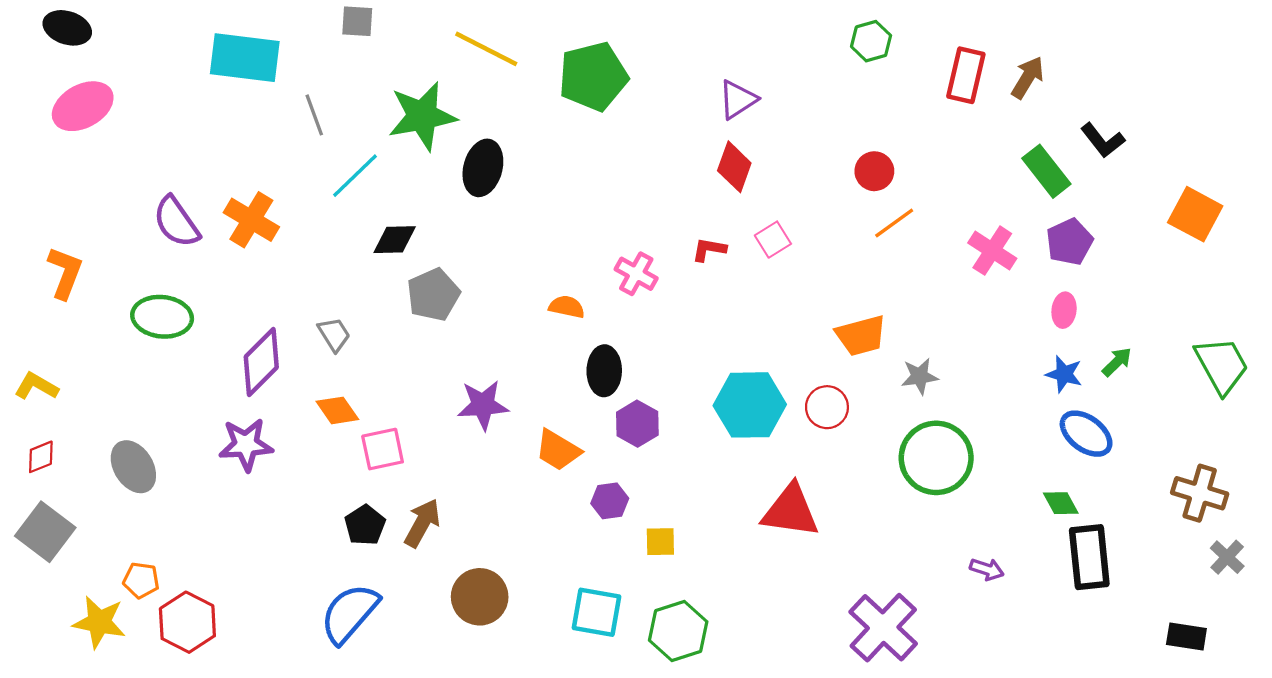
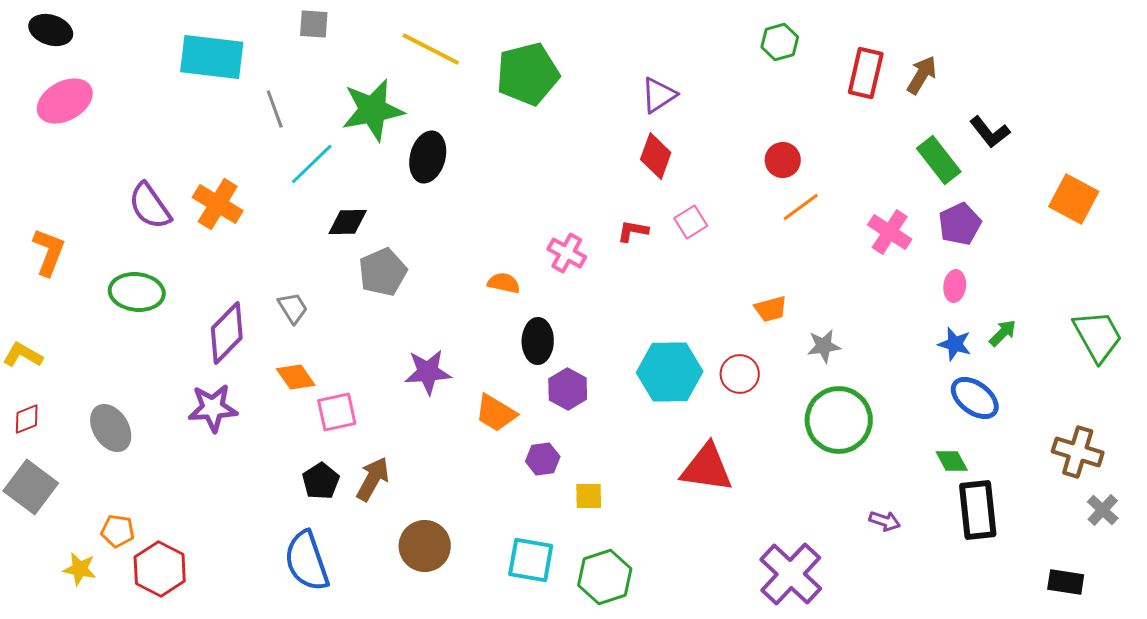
orange trapezoid: (861, 335) -> (771, 309), size x0.7
blue semicircle: (350, 613) -> (307, 561), turned -60
yellow star: (99, 622) -> (80, 569), size x0.7

